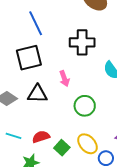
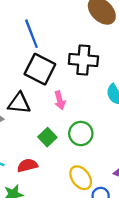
black square: (29, 58) -> (40, 69), moved, turned 36
black triangle: (37, 94) -> (19, 103), moved
green square: (62, 148) -> (47, 137), moved

